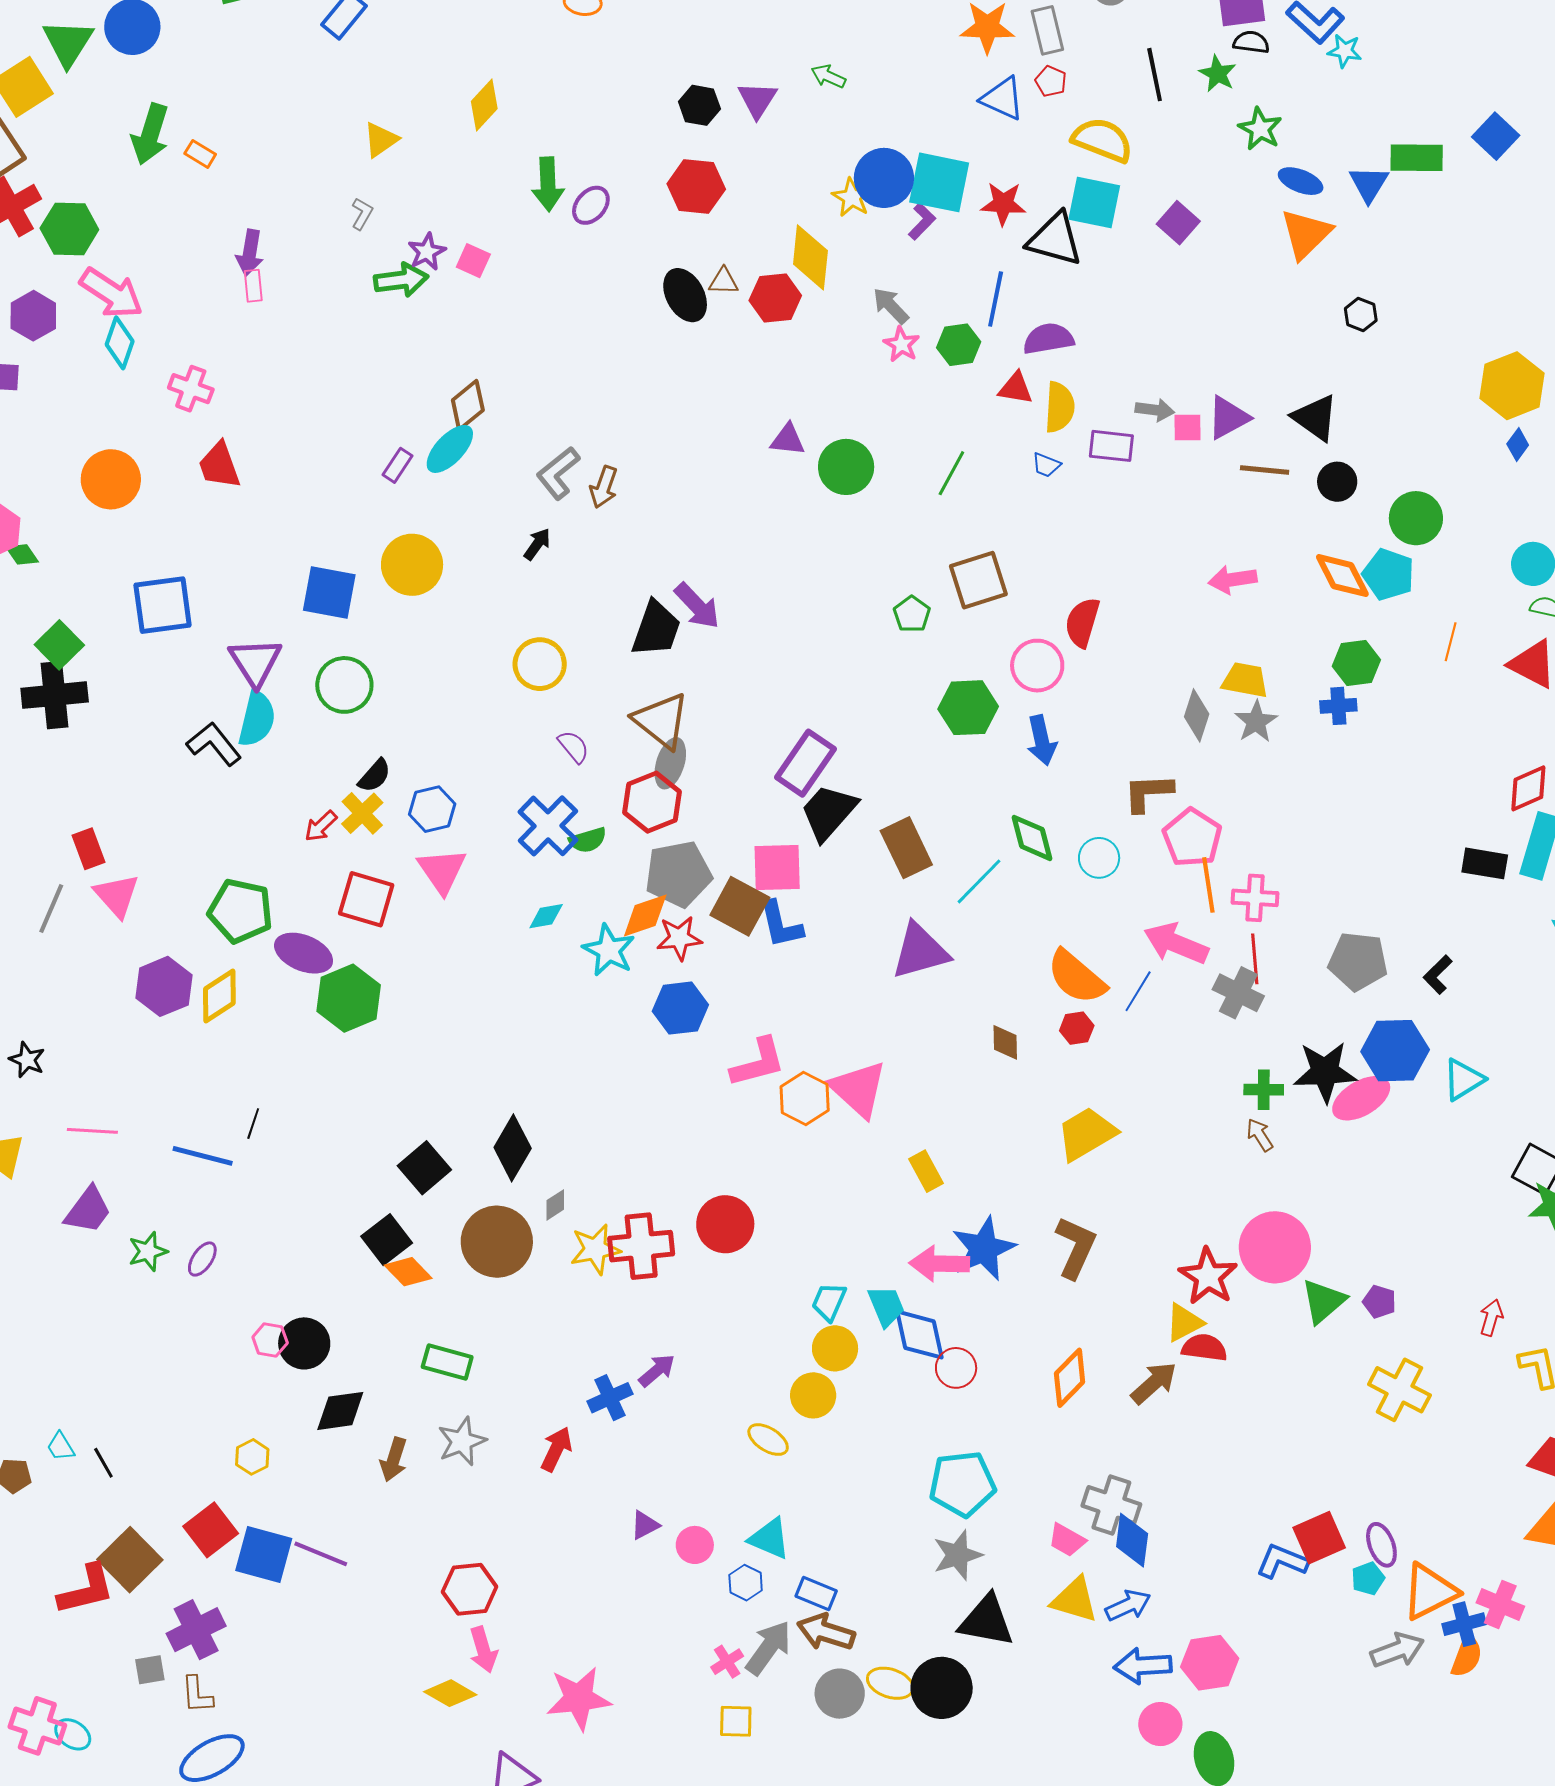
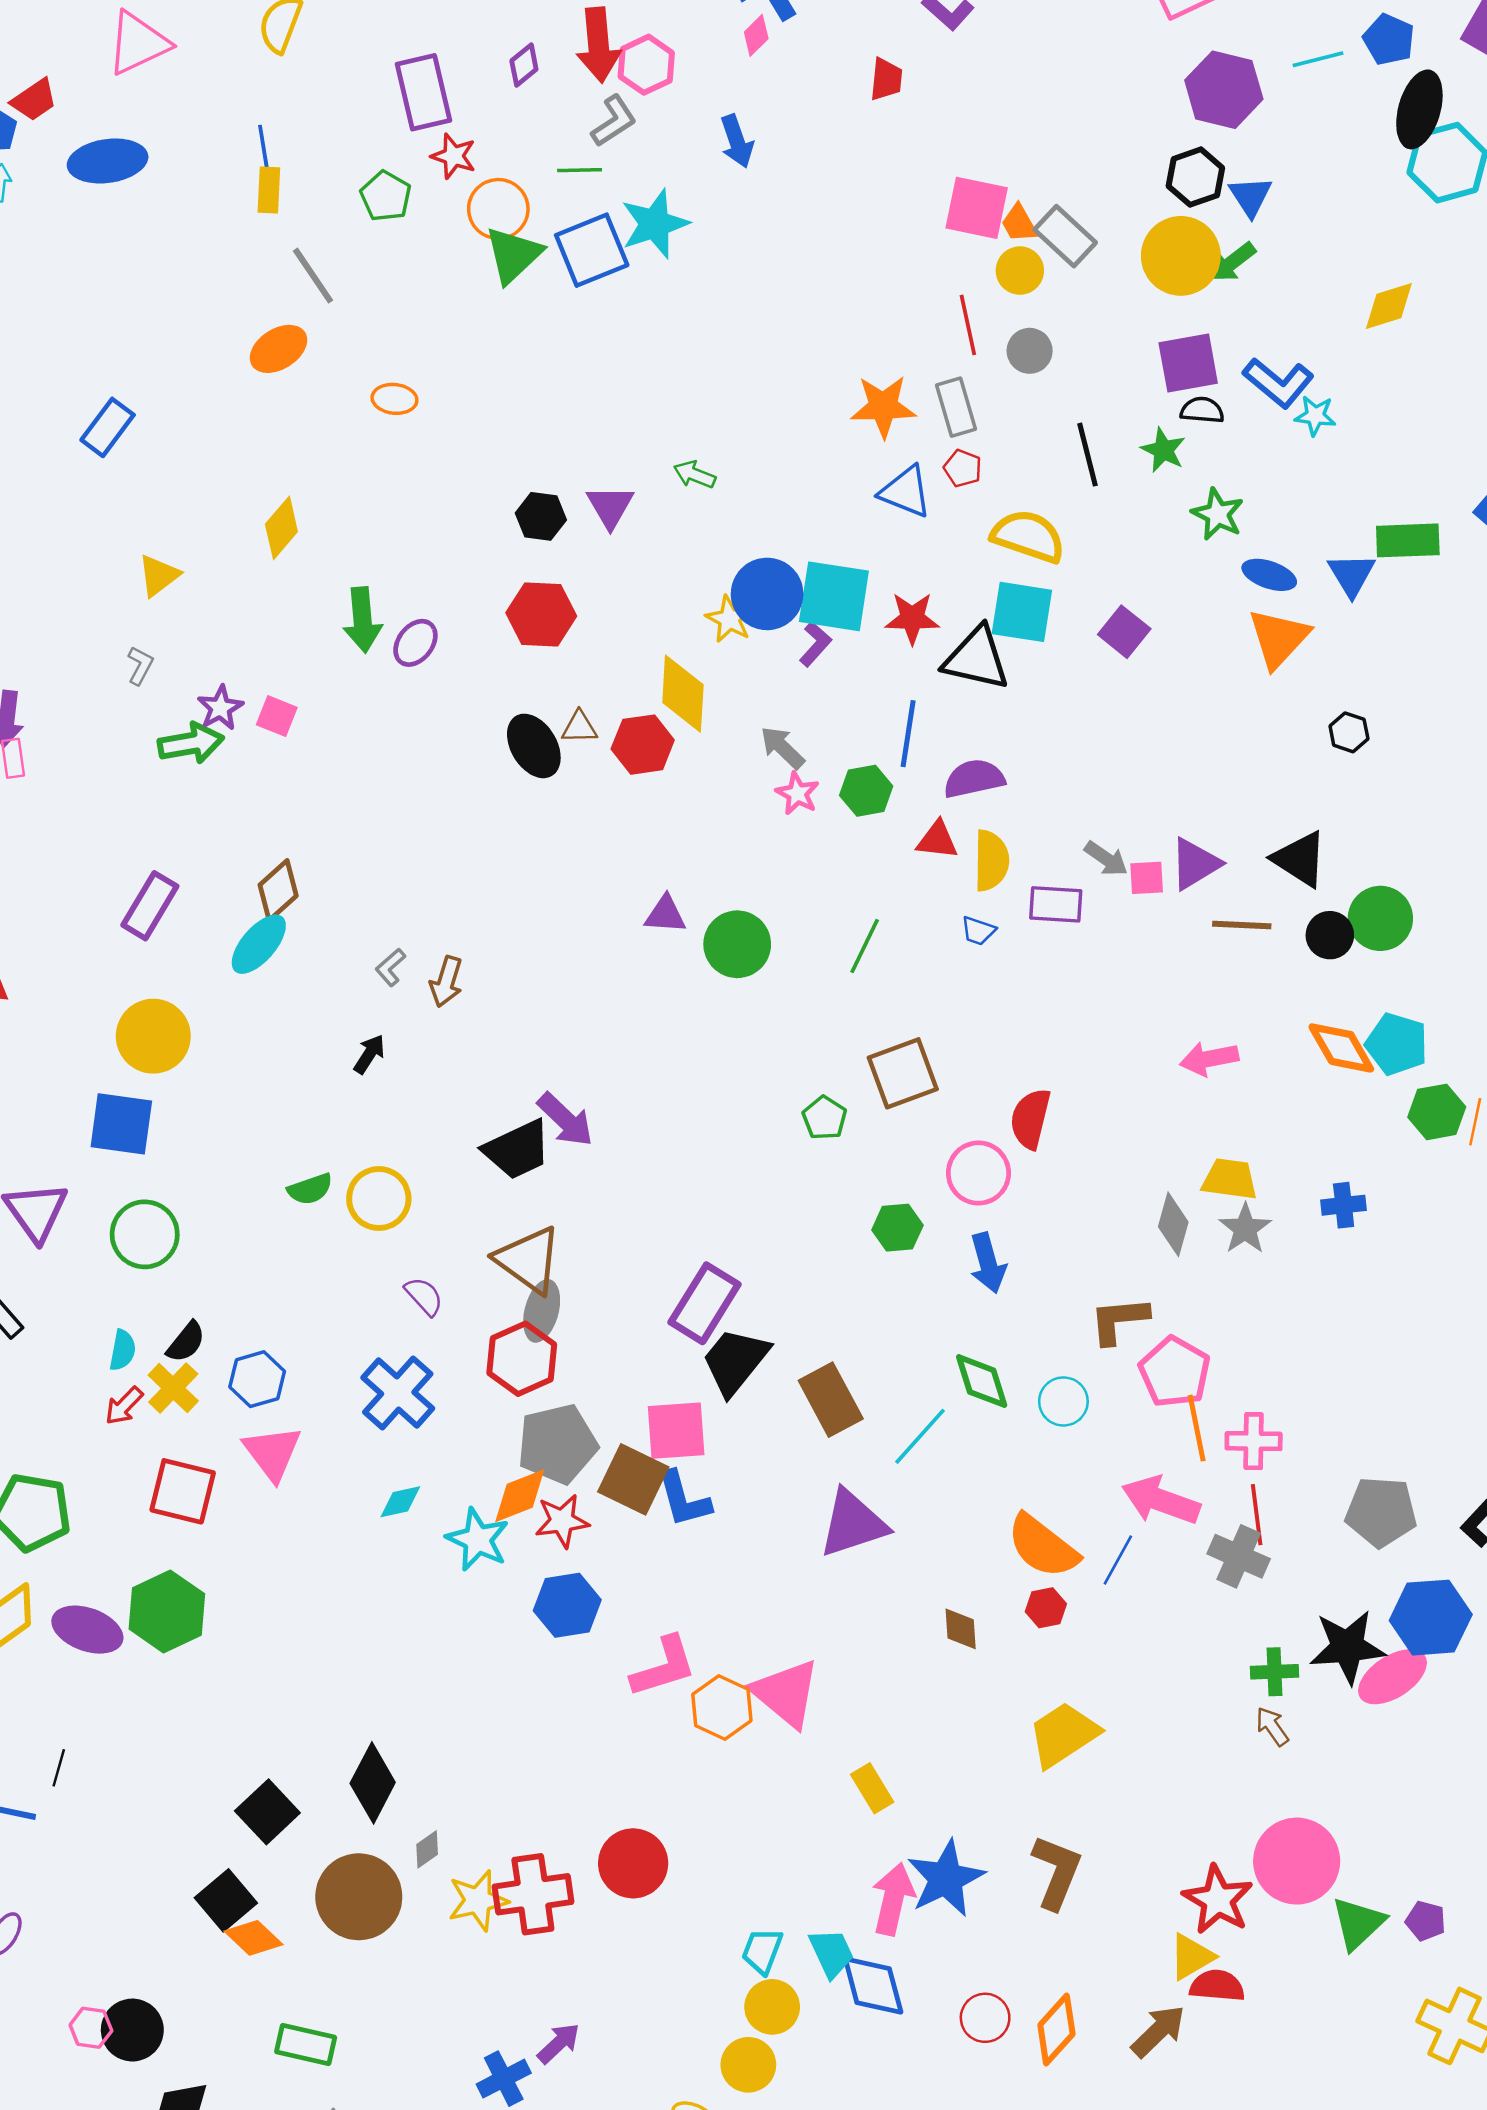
gray arrow: (1155, 410) -> (1106, 859), turned 30
purple rectangle: (397, 465) -> (150, 906), moved, size x1.6
gray L-shape: (558, 473) -> (390, 967), size x0.6
green circle: (1416, 518) -> (1380, 918), moved
yellow circle: (412, 565) -> (153, 1036), moved
black trapezoid: (656, 629) -> (517, 1150), turned 48
green hexagon: (1356, 663) -> (1437, 1112), moved
green hexagon: (968, 708) -> (897, 1228), size x0.7
cyan semicircle: (257, 719) -> (123, 1350), moved, size x0.6
green semicircle: (588, 840) -> (310, 1189), moved
purple ellipse: (304, 953) -> (87, 1630), moved
pink arrow: (939, 1264) -> (893, 1899), turned 104
red circle: (956, 1368) -> (985, 2018), moved

